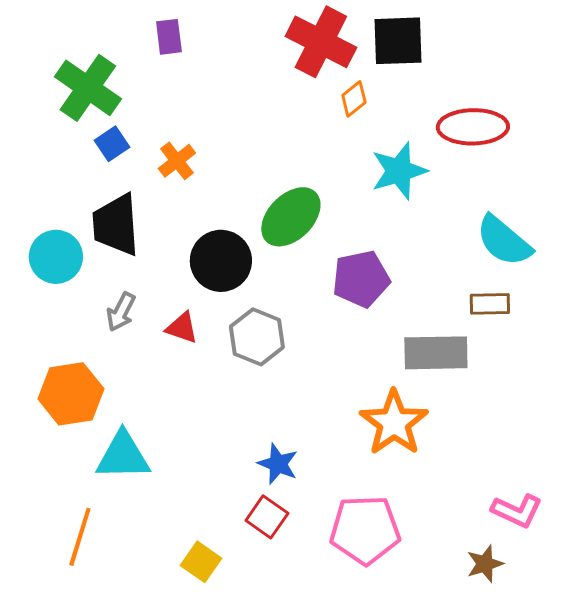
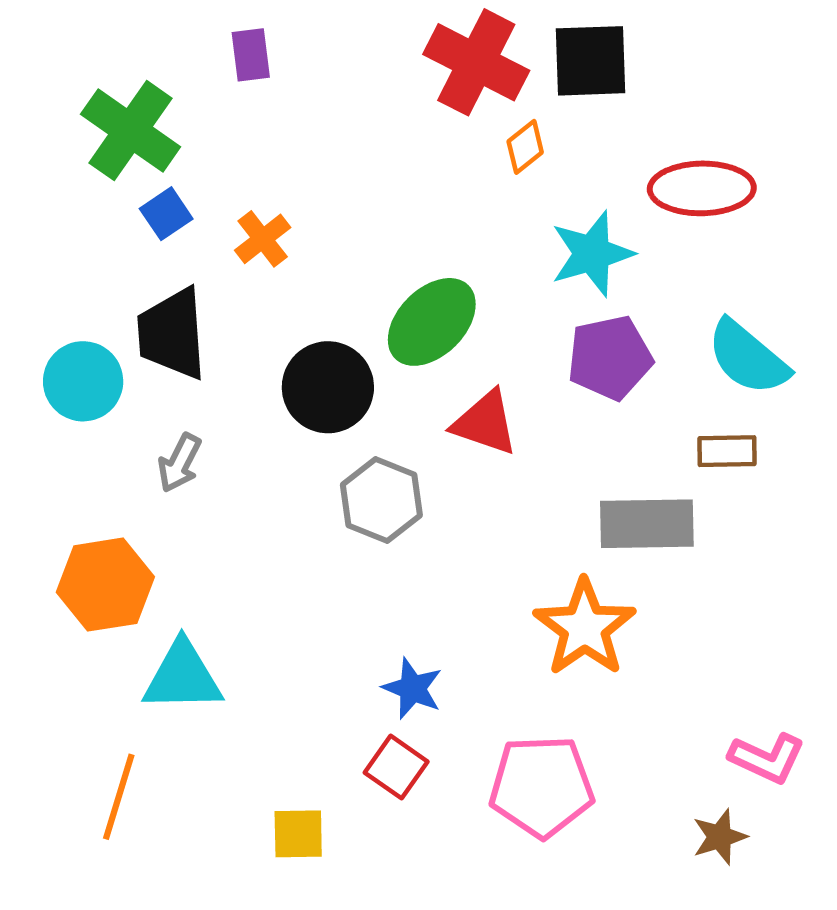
purple pentagon: (361, 279) -> (610, 358), moved
red triangle: (182, 328) -> (485, 423), moved, size x1.4
yellow square: (201, 562) -> (298, 834), turned -36

